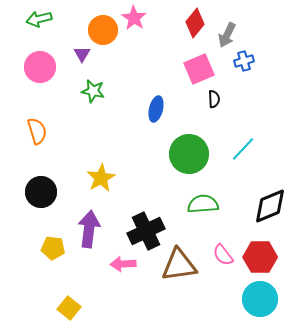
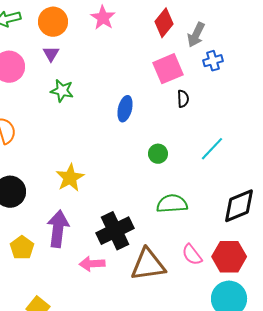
orange circle: (103, 30) -> (53, 22), moved
green circle: (189, 154) -> (158, 154), size x0.5
yellow pentagon: (53, 248) -> (22, 248), turned 30

